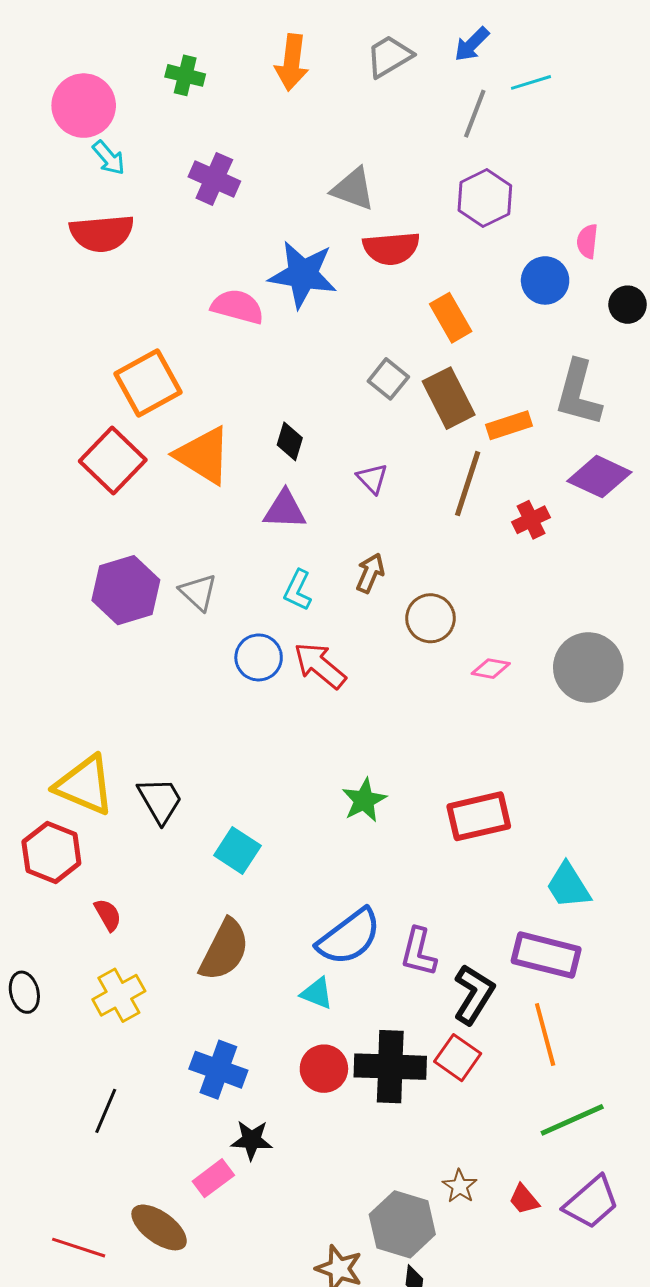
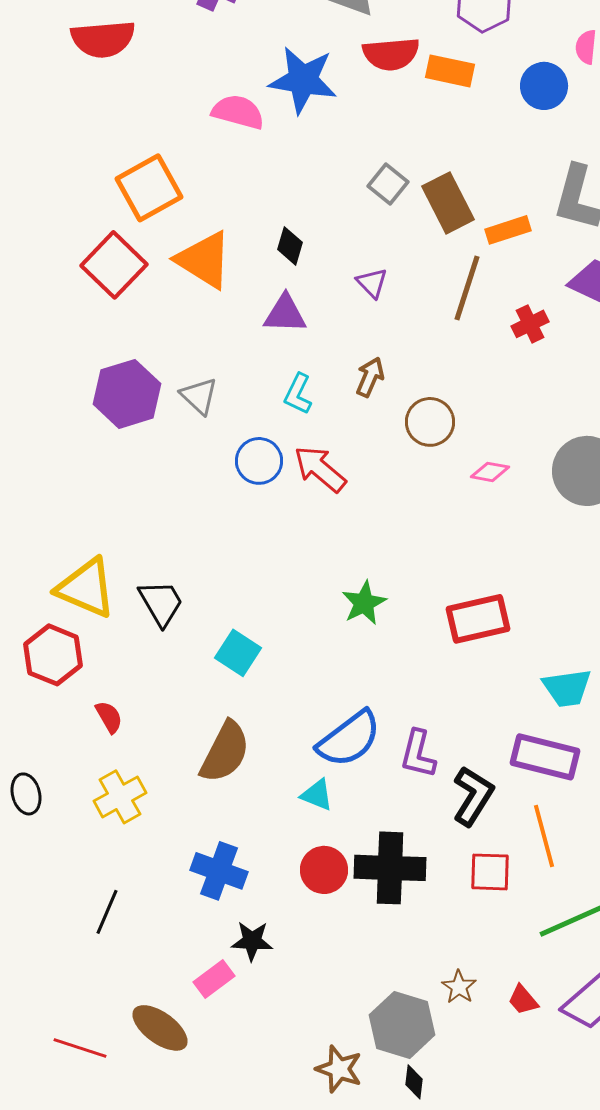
orange rectangle: (451, 318) -> (450, 71), moved, turned -48
cyan trapezoid: (568, 886) -> (567, 688), turned -66
red square: (458, 1058) -> (490, 872), moved, turned -33

